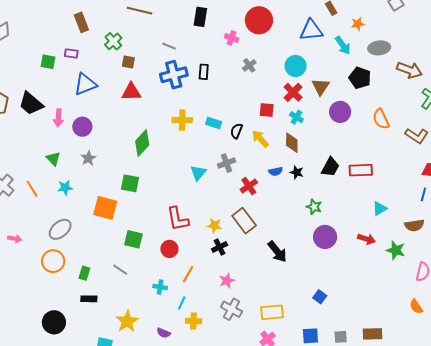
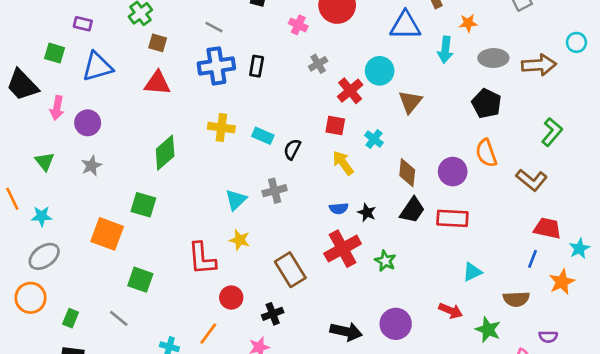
cyan arrow: (343, 45) -> (445, 50), turned 36
green square: (48, 62) -> (55, 53), moved
brown arrow: (409, 70) -> (539, 65), moved, turned -30
black pentagon: (360, 78) -> (486, 103), moved
red cross: (293, 92) -> (350, 91), moved
purple circle: (340, 112) -> (453, 172), moved
yellow arrow: (260, 139) -> (343, 163), moved
brown diamond: (292, 143) -> (407, 173), moved
red cross: (249, 186) -> (343, 249), moved, size x1.5
cyan star: (65, 188) -> (42, 216), moved
yellow star: (214, 225) -> (240, 240), moved
purple circle: (325, 237) -> (396, 324), moved
black cross: (220, 247) -> (273, 314), moved
red circle: (169, 249) -> (231, 298), moved
black arrow: (277, 252) -> (346, 332), moved, turned -45

